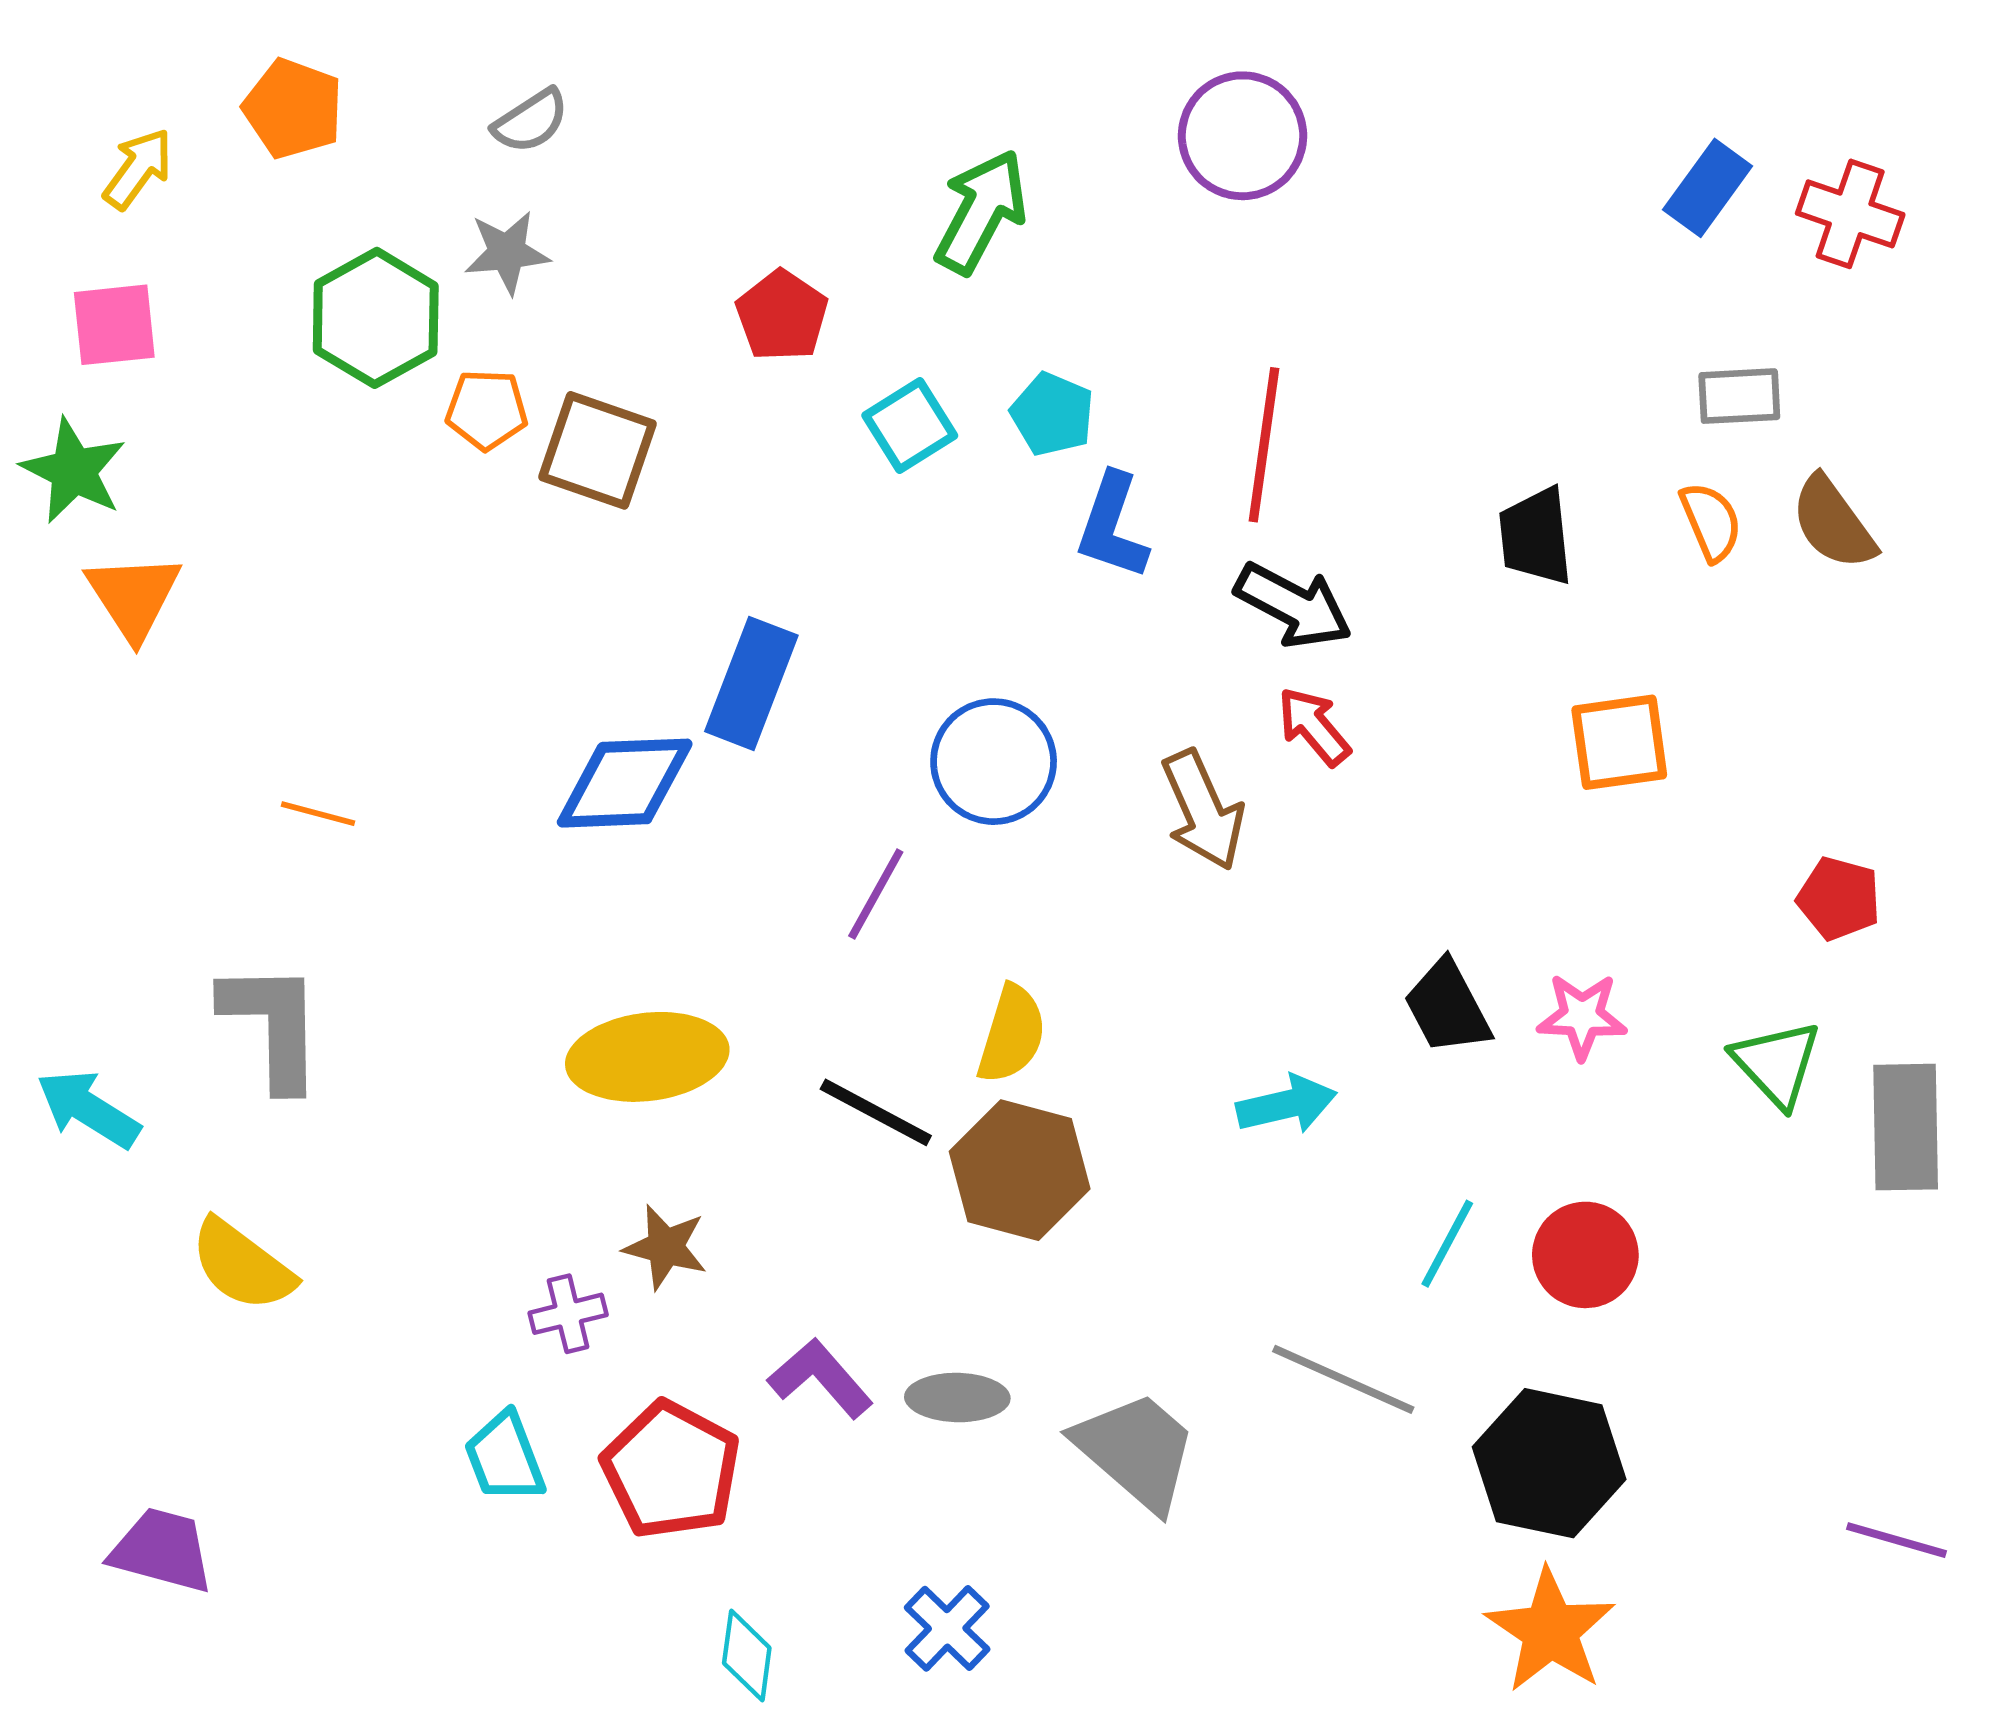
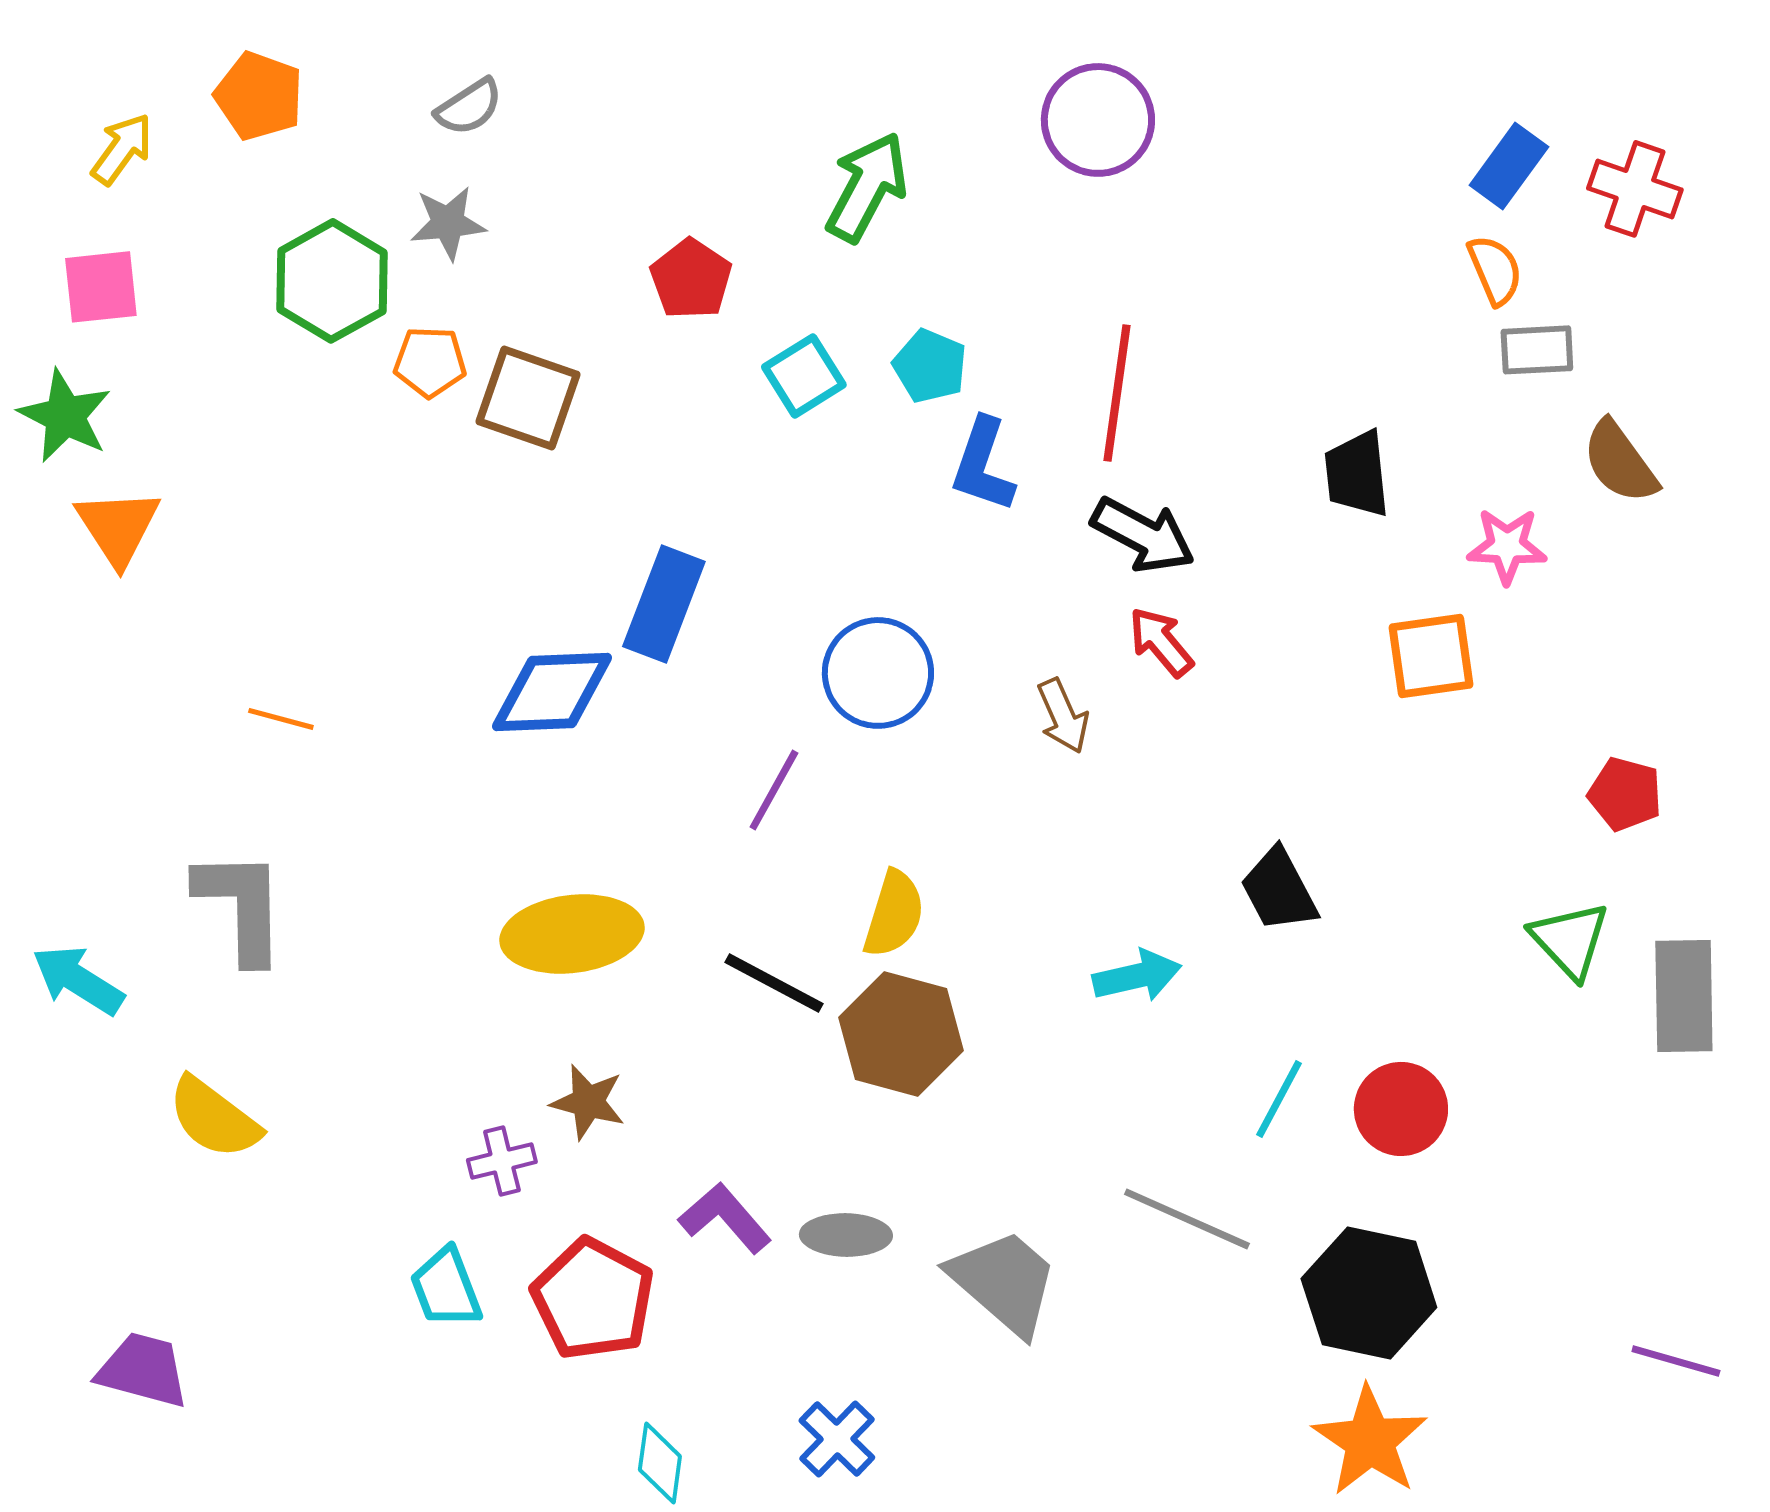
orange semicircle: (1711, 522) -> (1495, 270), moved
brown arrow: (1203, 810) -> (1063, 716), size x0.7
pink star: (1582, 1016) -> (1507, 546), moved

